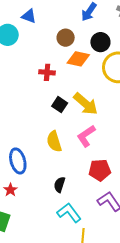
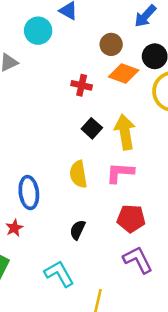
yellow arrow: (86, 104) -> (125, 132), turned -148
pink L-shape: (86, 136) -> (120, 173), turned 30
cyan L-shape: (69, 213) -> (59, 274), moved

